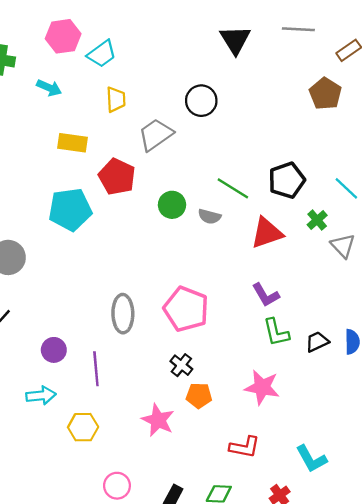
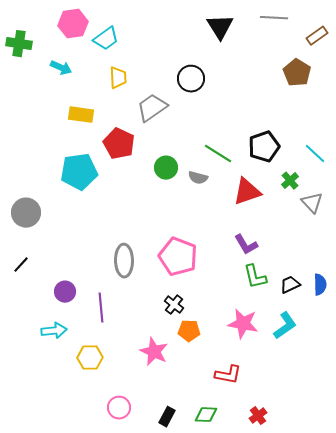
cyan L-shape: (311, 459) -> (285, 326), moved, turned -96

